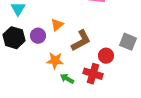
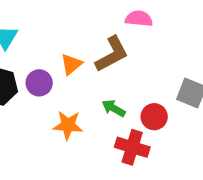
brown L-shape: (81, 41) -> (112, 54), moved
green arrow: (67, 79) -> (114, 108), moved

